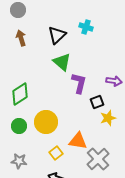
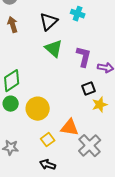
purple L-shape: (79, 83) -> (84, 57), moved
green circle: (19, 126) -> (11, 104), moved

